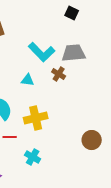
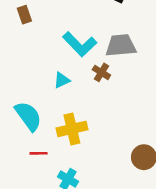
cyan triangle: (28, 80) -> (62, 80), turned -32

